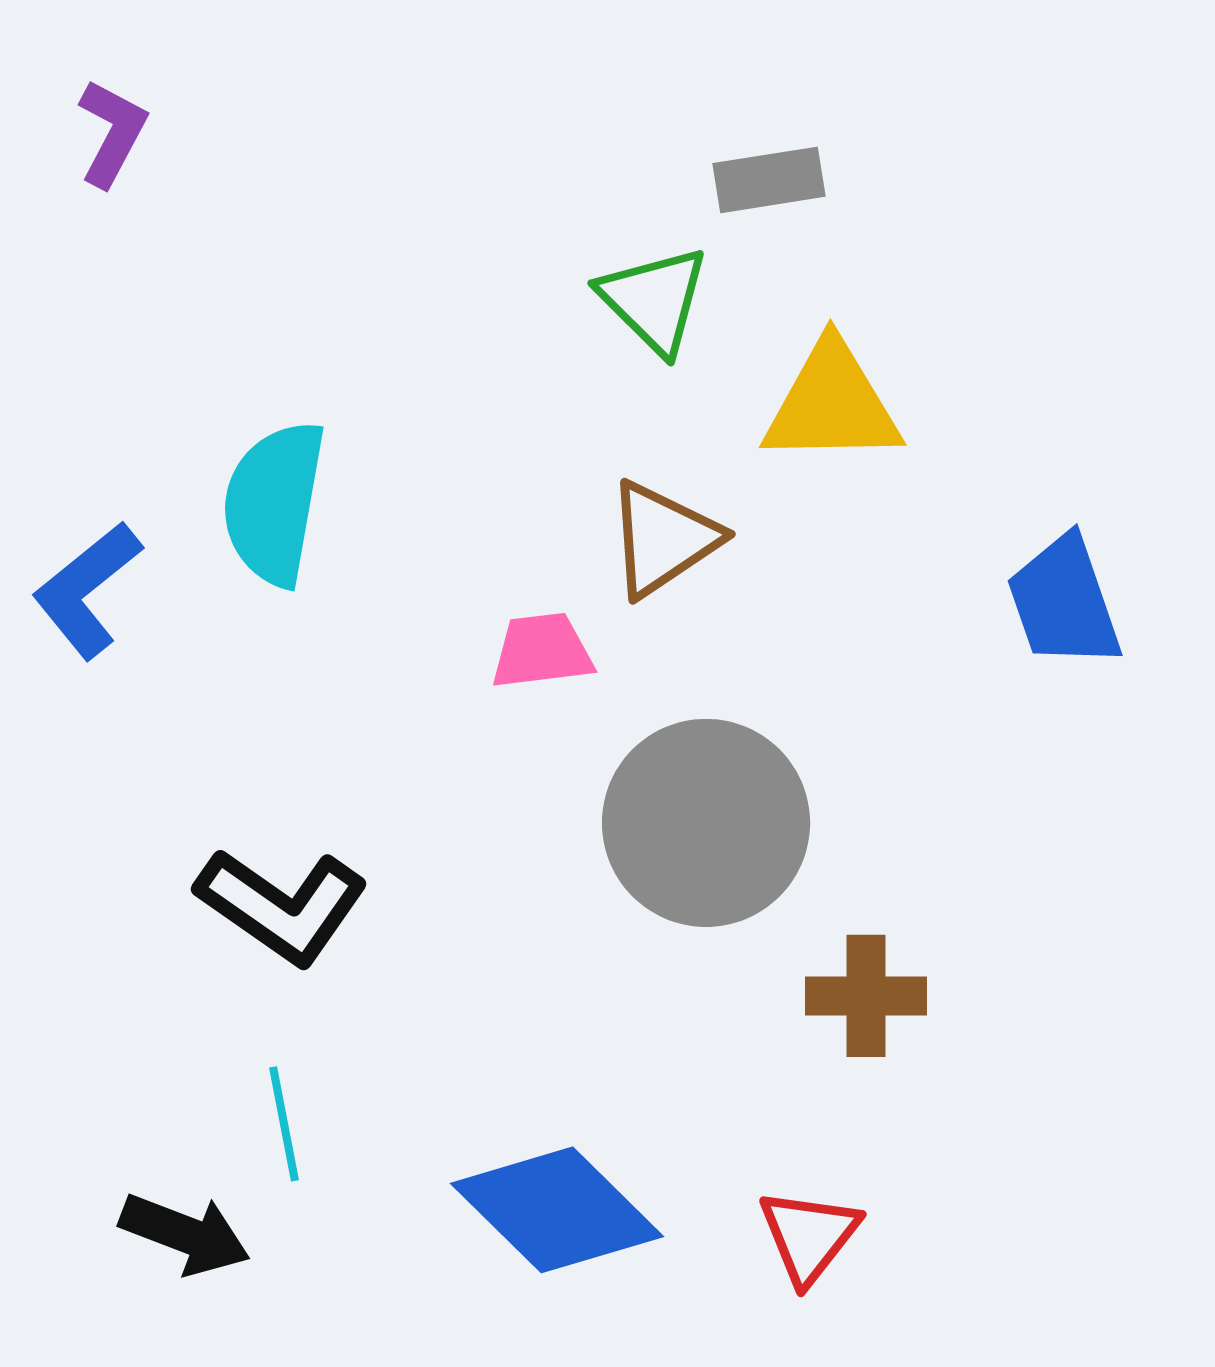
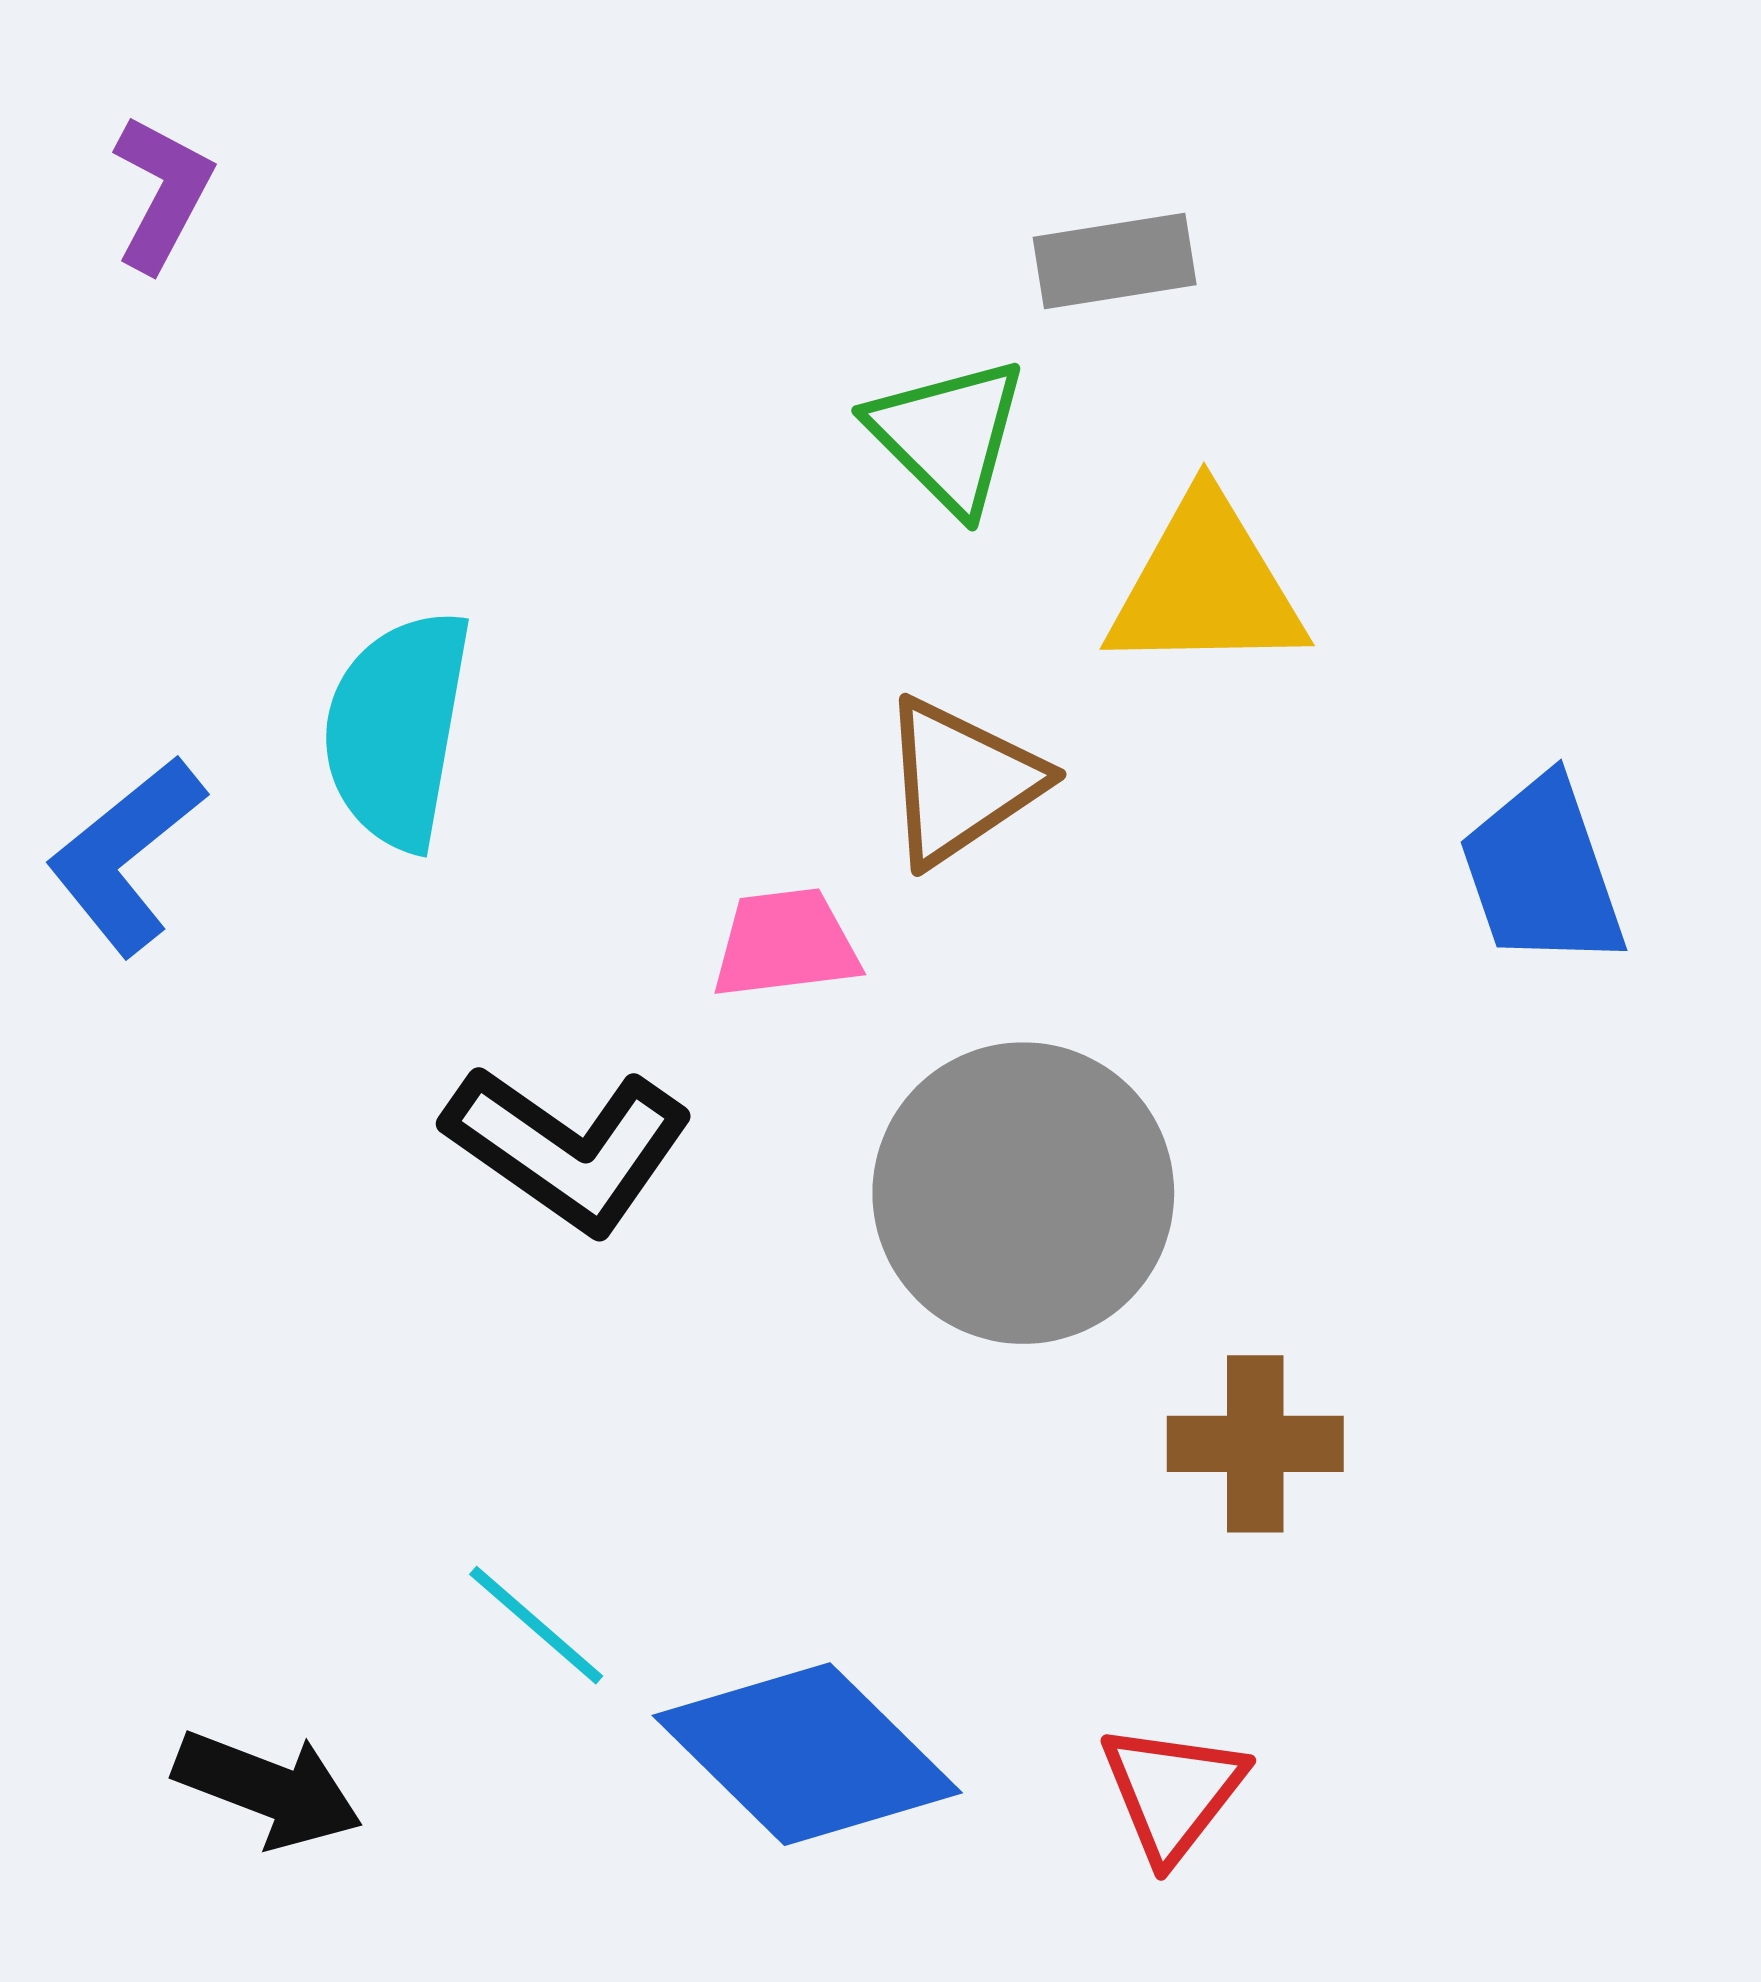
black L-shape: (282, 906) -> (568, 1148), moved
cyan line: (284, 1124) -> (536, 1625), moved, turned -38

